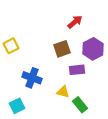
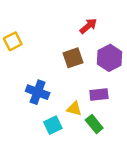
yellow square: (11, 46) -> (13, 41), moved
purple rectangle: (77, 70) -> (99, 94), moved
cyan square: (17, 106) -> (53, 125), moved

